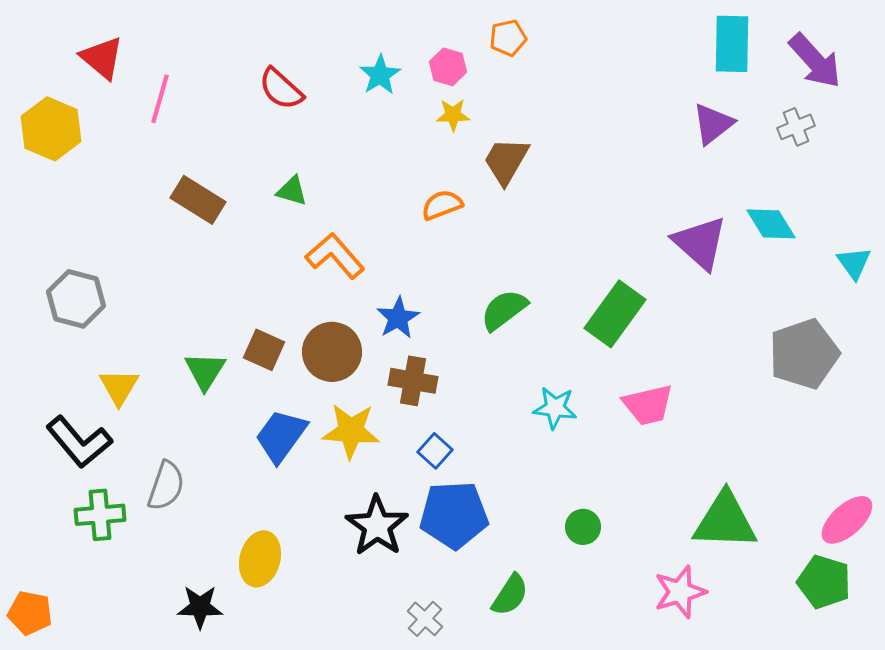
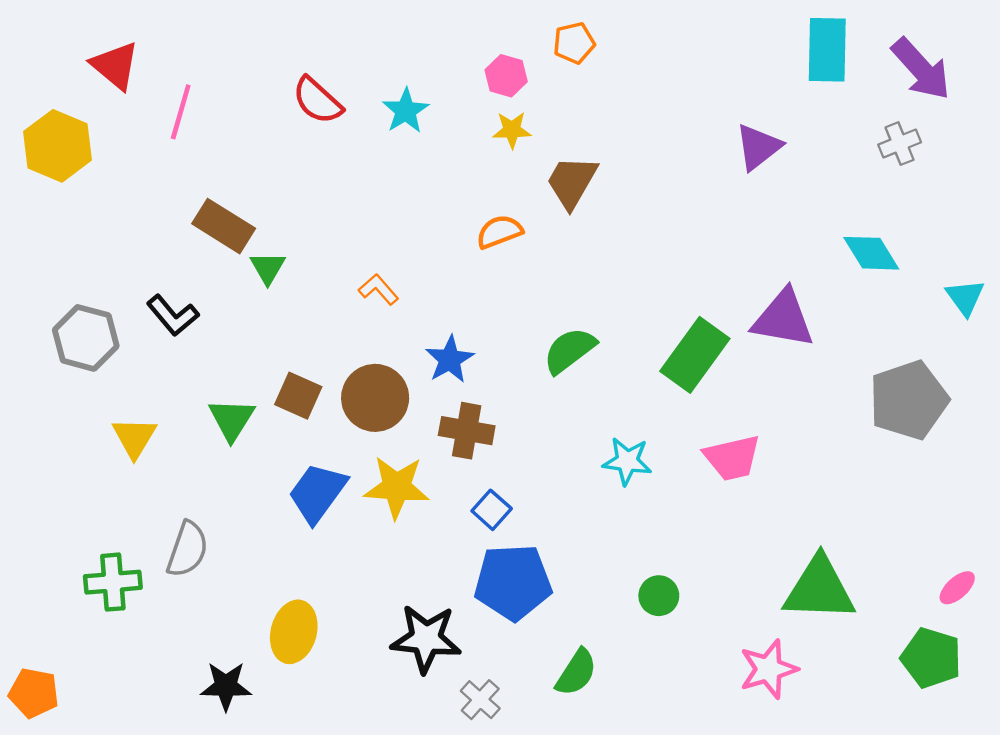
cyan star: (380, 75) -> (406, 111), moved
purple triangle: (713, 124) -> (758, 147), moved
green triangle: (292, 191) -> (268, 268), moved, turned 44
purple triangle: (700, 243) -> (783, 319), moved, turned -32
orange L-shape: (335, 256) -> (378, 289), size x0.6
black L-shape: (79, 442) -> (173, 315), moved, size x0.7
pink ellipse: (847, 520) -> (957, 588), size x0.6
black star: (377, 526) -> (426, 639), moved, turned -30

